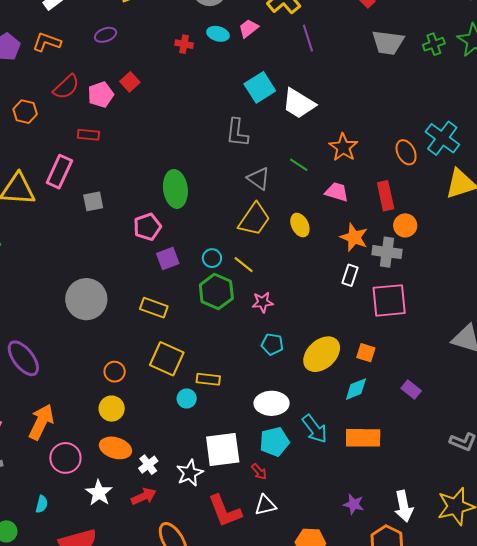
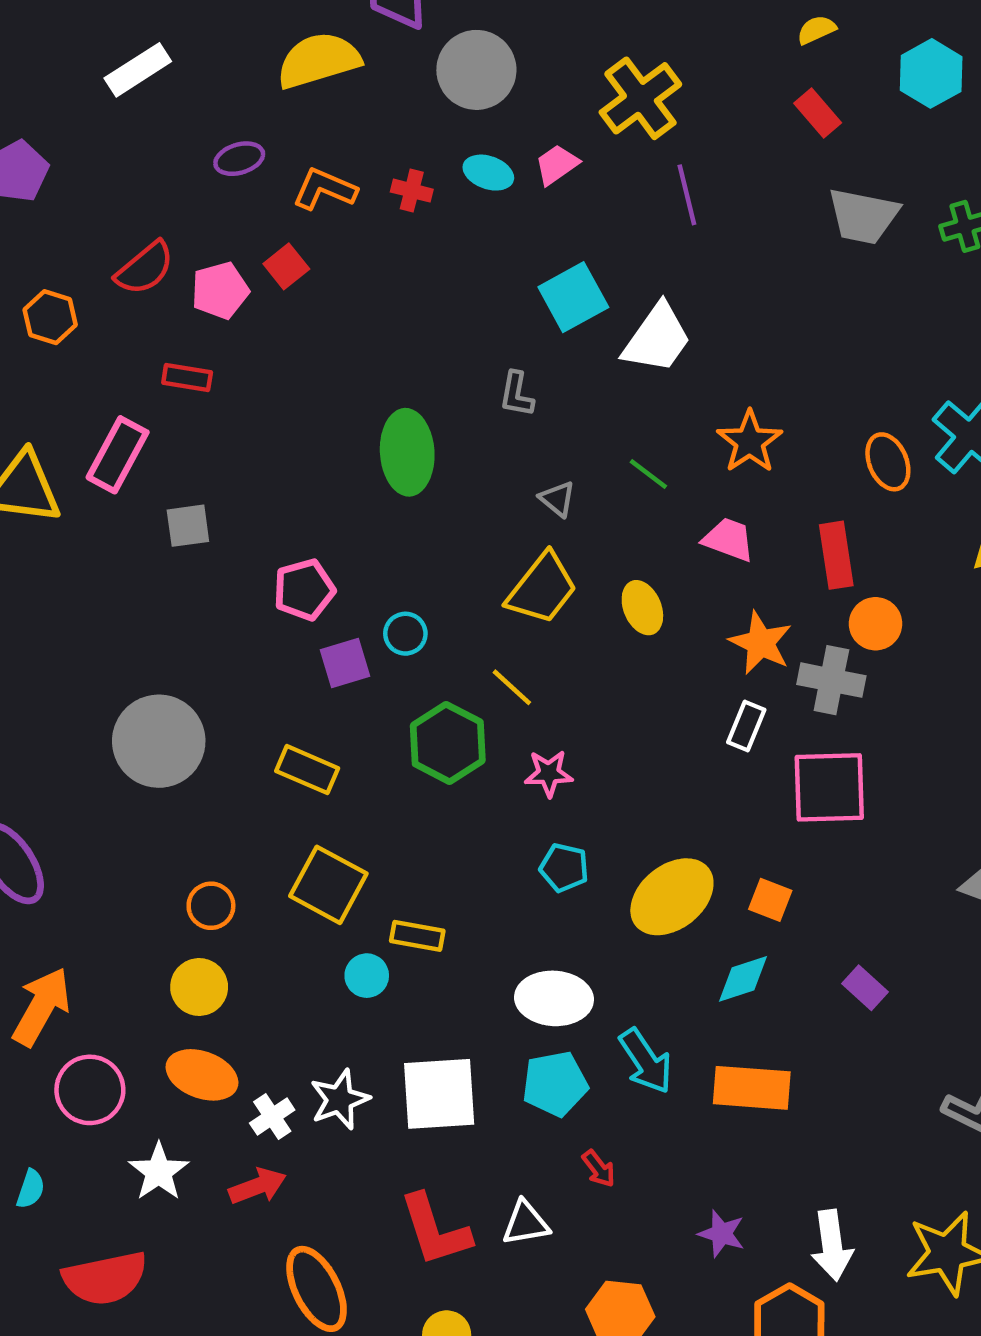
orange L-shape: (47, 42) -> (324, 189), moved
white trapezoid: (299, 104) -> (657, 338), turned -90
gray L-shape: (237, 133) -> (517, 394), size x0.7
gray triangle: (259, 179) -> (557, 499), size x0.7
green ellipse: (175, 189) -> (407, 452), moved
cyan circle: (212, 258) -> (405, 634), moved
red arrow: (259, 472) -> (599, 1169), moved
white star: (190, 473) -> (340, 1099), moved

